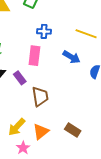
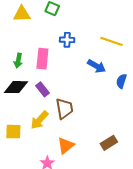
pink rectangle: (34, 56) -> (42, 59), moved
yellow arrow: (17, 127) -> (39, 120), moved
brown rectangle: (73, 130) -> (109, 143), moved, turned -63

